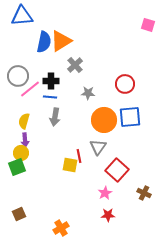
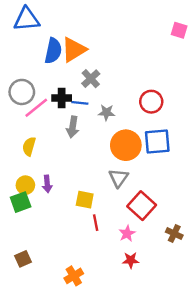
blue line: (50, 97) -> (80, 103), moved
gray arrow: (55, 117) -> (73, 127), moved
purple arrow: (25, 140) -> (47, 184), moved
red line: (79, 156) -> (96, 223), moved

